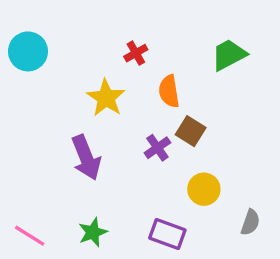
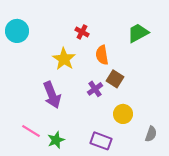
red cross: (136, 53) -> (82, 32), turned -32
pink line: (30, 236) -> (31, 131), moved

